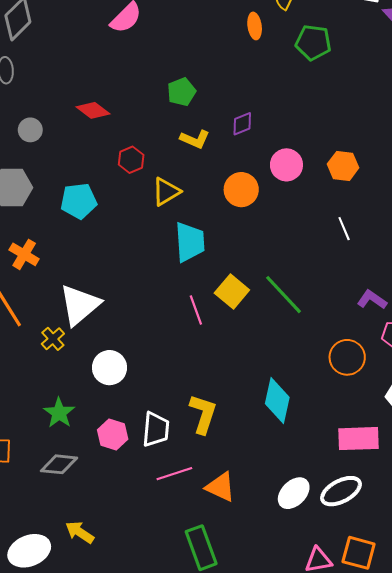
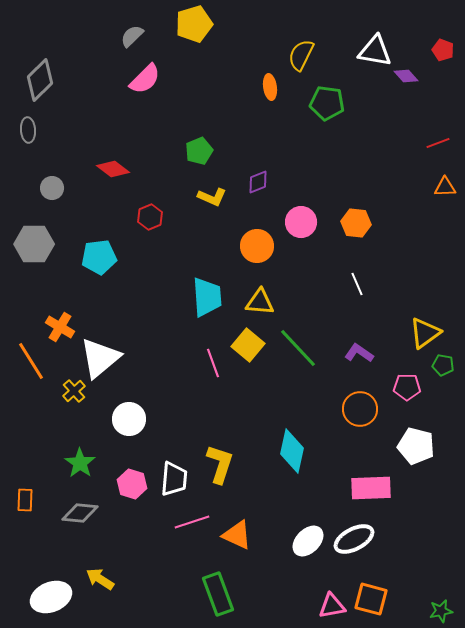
yellow triangle: (166, 192) -> (260, 302), moved, turned 36
orange cross: (24, 254) -> (60, 327), moved
purple L-shape: (372, 300) -> (359, 353), moved

